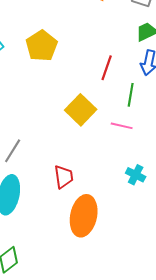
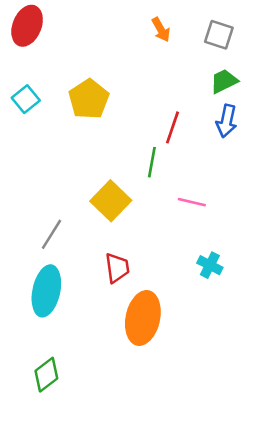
green line: (131, 95) -> (152, 162), moved
yellow square: (81, 110) -> (111, 201), moved

